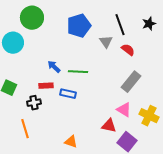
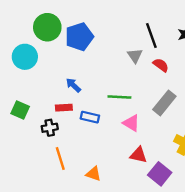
blue pentagon: (79, 26) -> (79, 37), moved
green line: (78, 72) -> (119, 97), moved
pink triangle: (124, 110) -> (131, 123), moved
orange line: (25, 129) -> (60, 158), moved

